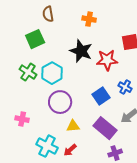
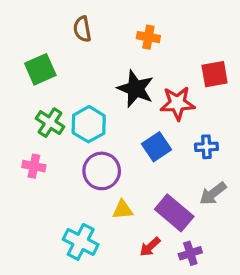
green square: (35, 39) -> (40, 69), moved
blue cross: (125, 87) -> (206, 147), turned -32
blue square: (101, 96) -> (156, 147), moved
pink cross: (22, 119) -> (34, 166), moved
red arrow: (70, 150) -> (150, 247), moved

